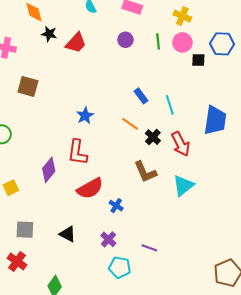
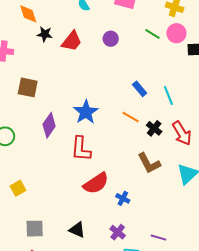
purple circle: (125, 40) -> (111, 39), moved
green line: (158, 41) -> (152, 34), turned -49
blue star: (85, 116) -> (86, 112), size x1.4
purple diamond: (49, 170) -> (49, 125), moved

